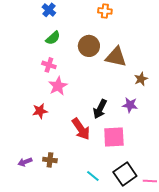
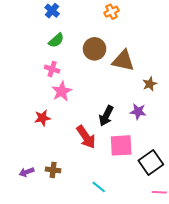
orange cross: (105, 11) -> (112, 12), turned -32
black square: (125, 174) -> (151, 162), moved

